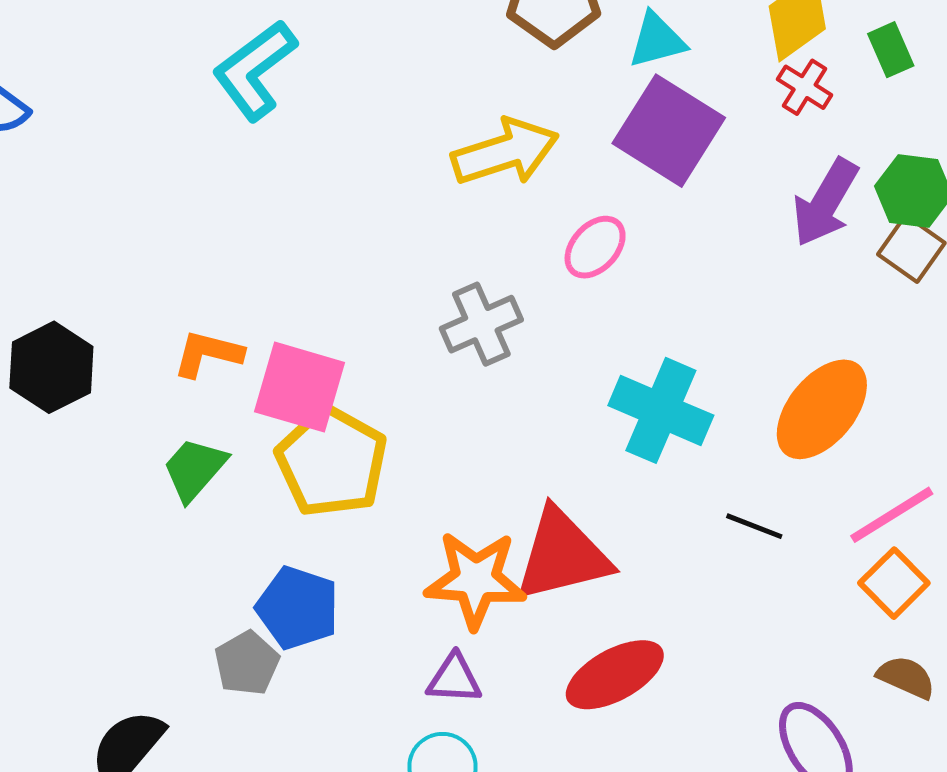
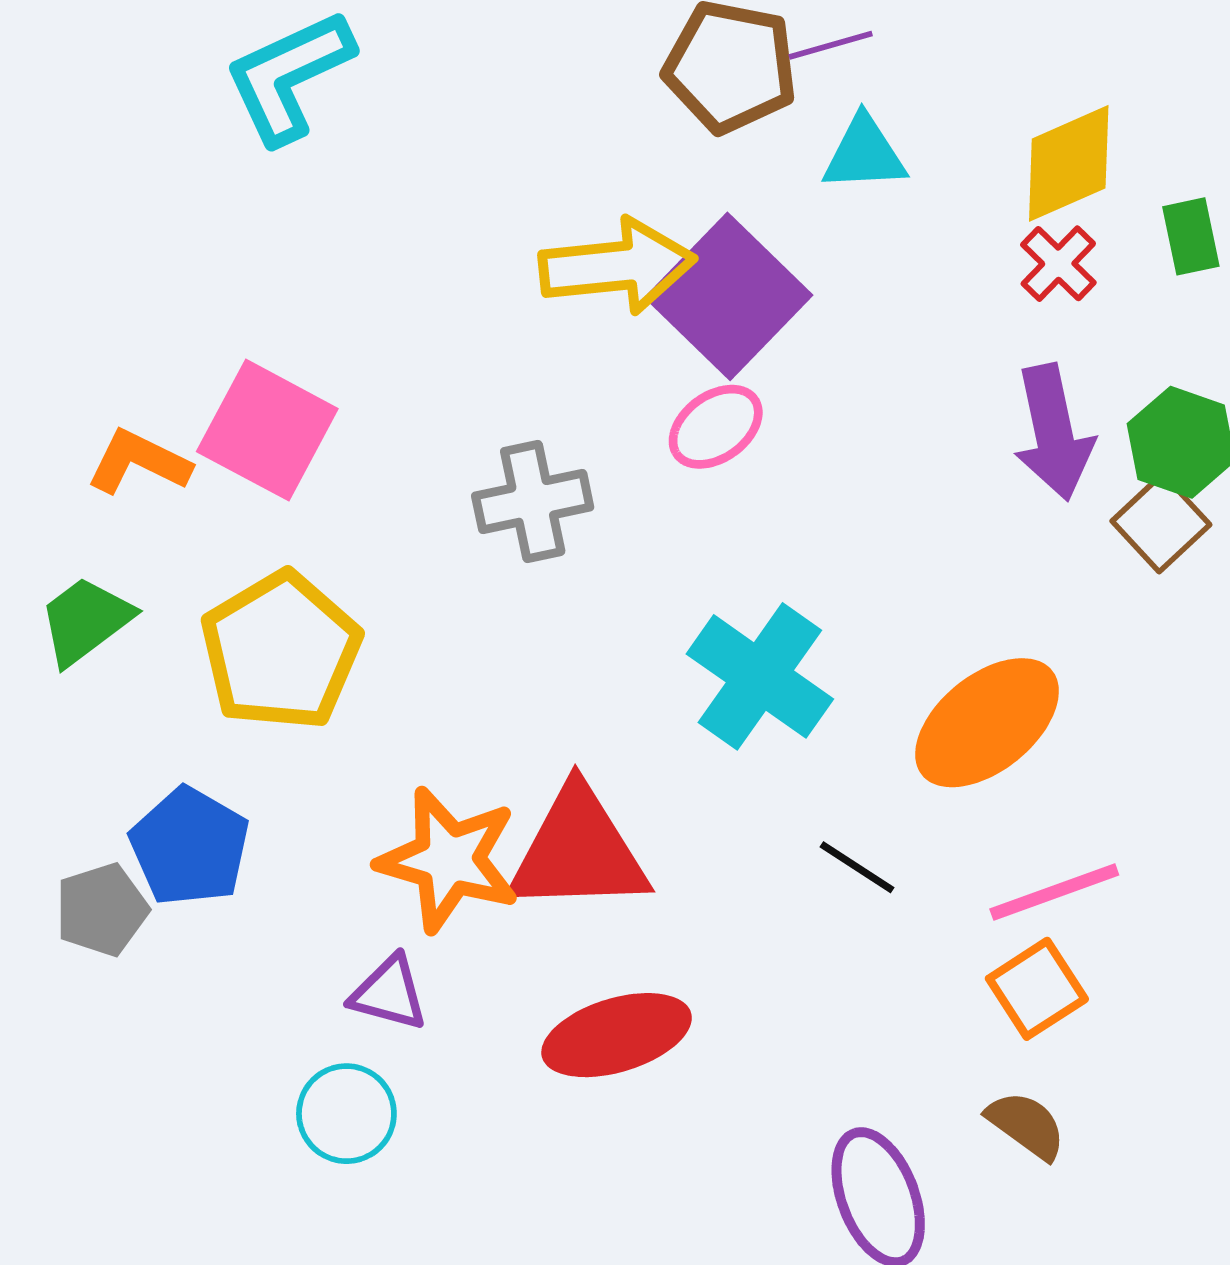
purple square: (669, 131) -> (729, 296), moved
purple arrow: (825, 202) -> (1053, 432), turned -54
pink square: (300, 387) -> (267, 430), moved

